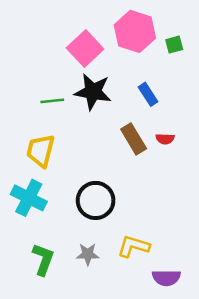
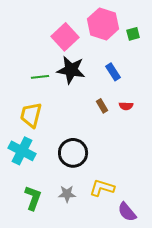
brown rectangle: (134, 139) -> (102, 106), size x0.6
purple semicircle: (166, 278) -> (127, 212), turned 50

